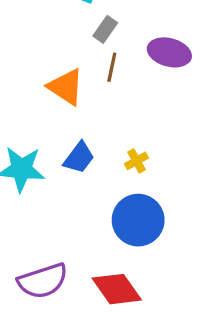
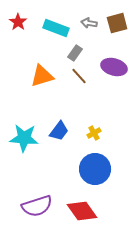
brown line: (112, 67) -> (79, 76), turned -54
orange triangle: (66, 87) -> (42, 76), moved, turned -50

